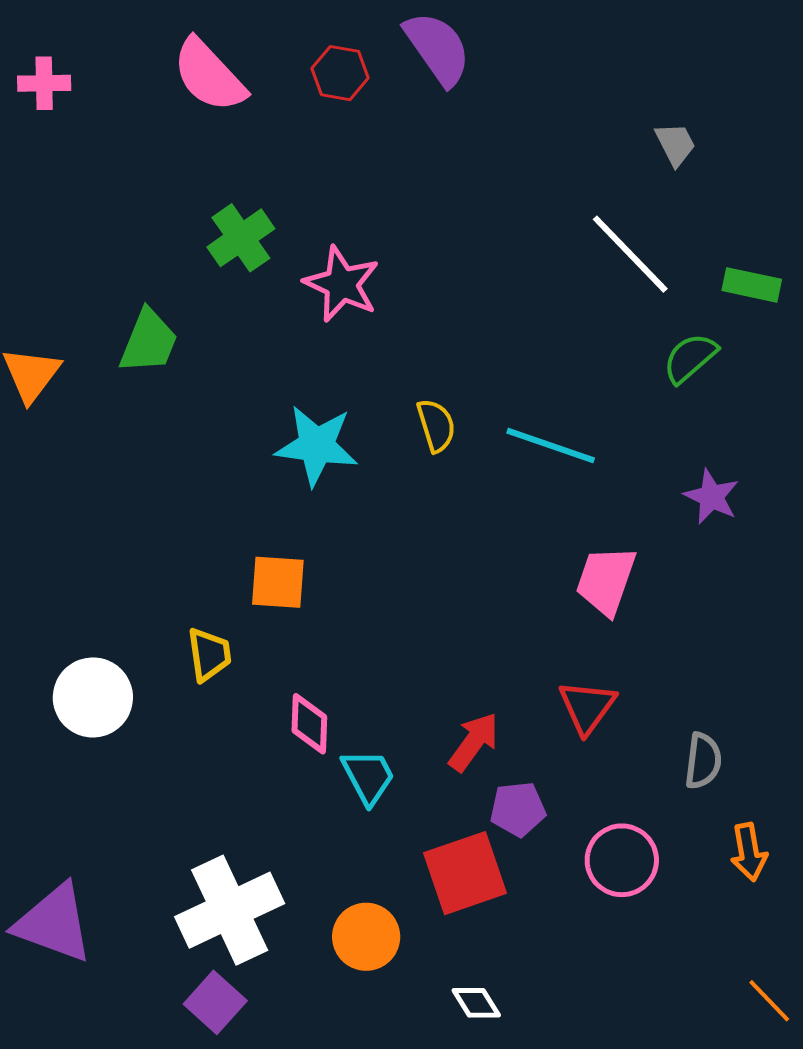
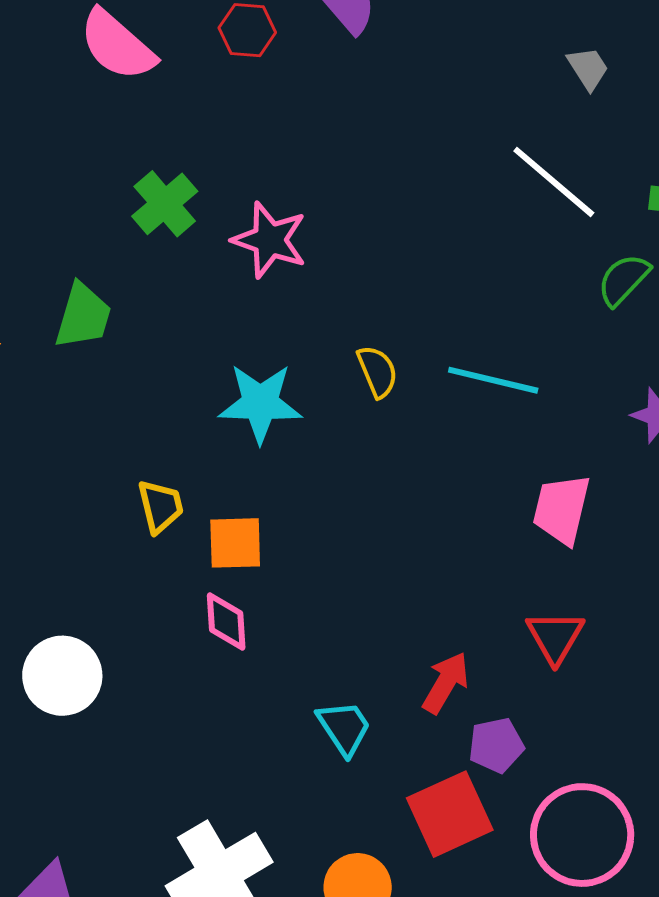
yellow trapezoid: (209, 654) -> (160, 506), moved
pink diamond: (309, 724) -> (226, 621), moved
pink circle: (622, 860) -> (582, 835), moved, size x1.4

